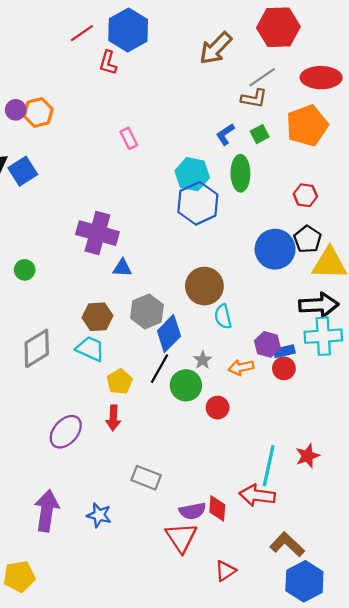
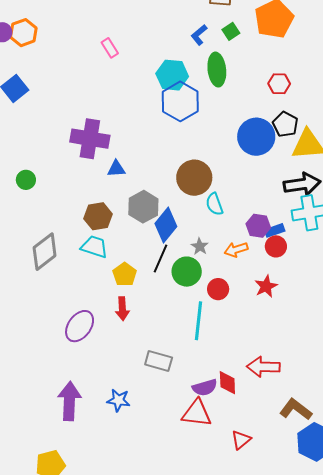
red star: (308, 456) -> (266, 286), moved
cyan line: (269, 466) -> (199, 321), moved
red triangle: (181, 538) -> (197, 413), turned -44

